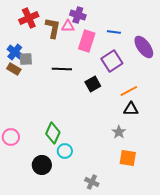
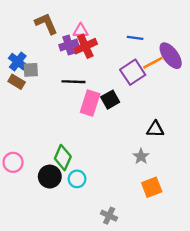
purple cross: (78, 15) -> (69, 45), moved, turned -35
red cross: (29, 18) -> (85, 46), moved
brown L-shape: (53, 28) -> (46, 24), moved, turned -35
pink rectangle: (87, 41) -> (90, 103), moved
orange line: (129, 91) -> (153, 63), moved
orange square: (128, 158) -> (152, 187), turned -30
black circle: (42, 165) -> (50, 177), moved

